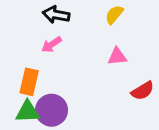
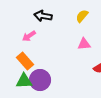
pink arrow: (52, 45) -> (29, 36), moved
orange rectangle: (29, 82) -> (25, 61), turned -54

